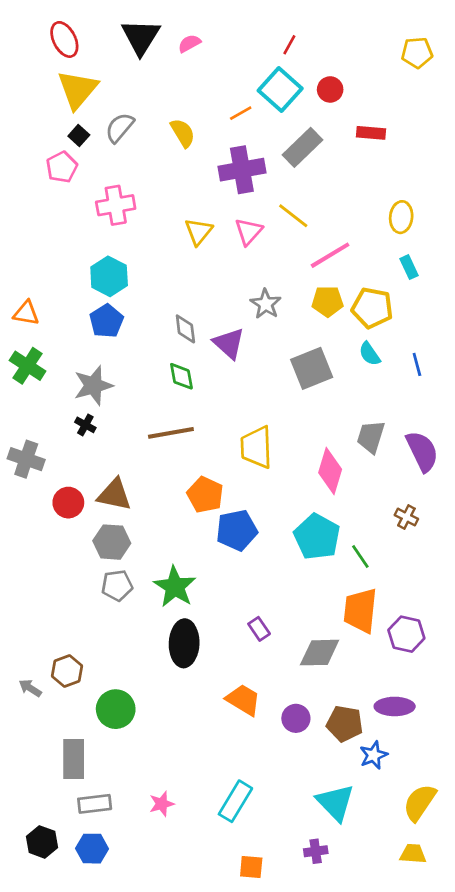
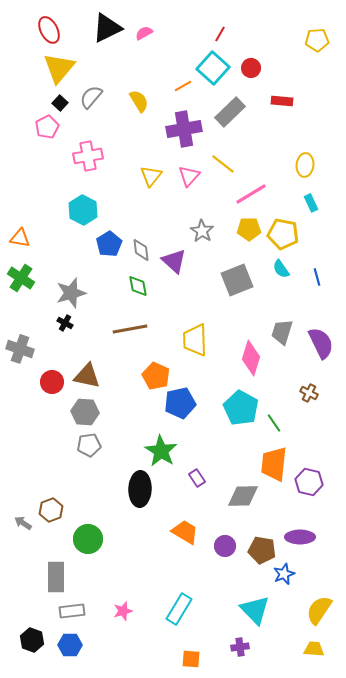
black triangle: (141, 37) -> (107, 28), turned 32
blue pentagon: (106, 321) -> (109, 244), moved
green star: (175, 587) -> (161, 451), moved

